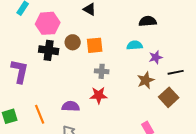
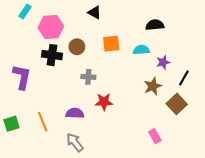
orange square: (95, 45) -> (111, 44), moved
gray cross: (102, 71) -> (88, 77), moved
black line: (176, 72) -> (184, 78), turned -49

